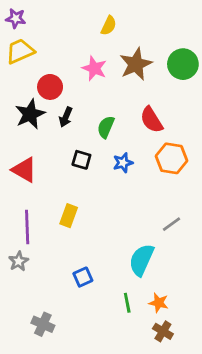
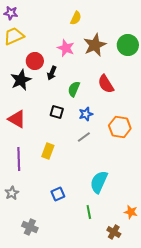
black arrow: (66, 117) -> (52, 73), moved
orange hexagon: (171, 158) -> (120, 127), moved
gray line: (171, 224) -> (84, 137), moved
gray star: (19, 261) -> (12, 193), moved
orange star: (159, 303) -> (131, 212), moved

